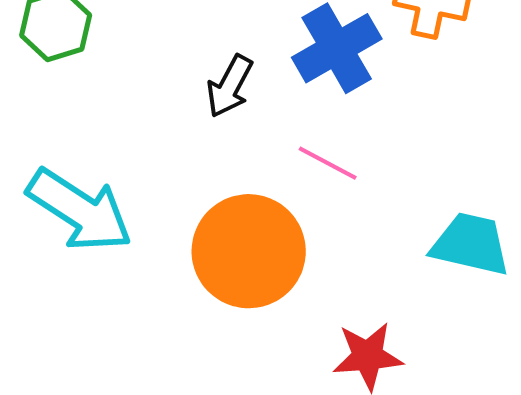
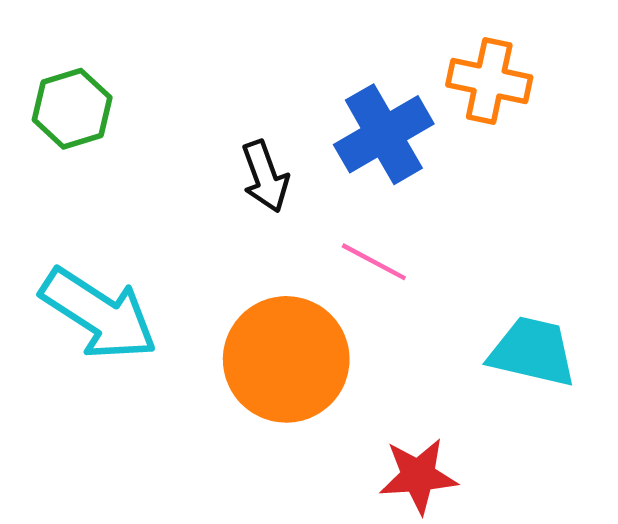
black arrow: (230, 86) -> (265, 176), turned -48

